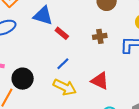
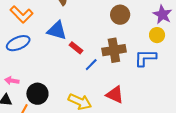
brown cross: (100, 36) -> (114, 50), size x1.6
blue line: (63, 64) -> (91, 65), moved

